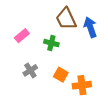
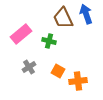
blue arrow: (90, 27) -> (86, 14), moved
pink rectangle: (22, 36) -> (21, 34), size x1.5

